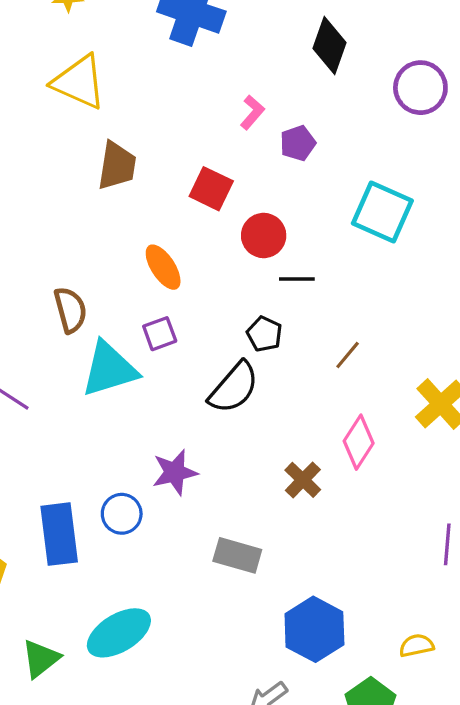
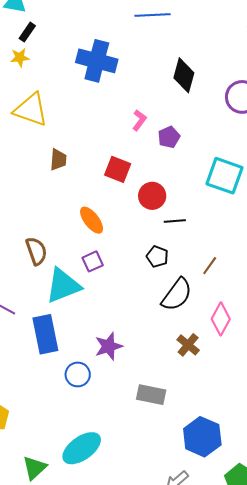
brown trapezoid: (117, 166) -> (58, 160), size x0.7
black semicircle: (234, 388) -> (177, 295), moved
blue rectangle: (59, 534) -> (45, 334), moved

